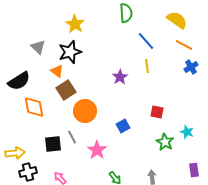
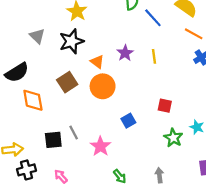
blue line: (146, 41) -> (153, 18), moved
orange triangle: (57, 71) -> (97, 62), moved
purple star: (120, 77) -> (125, 53), moved
orange circle: (85, 111) -> (103, 86), moved

